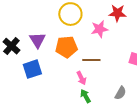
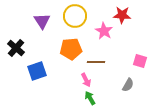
pink star: (99, 29) -> (104, 31), turned -30
purple triangle: (37, 40) -> (42, 21), moved
gray semicircle: (120, 93) -> (128, 85), moved

